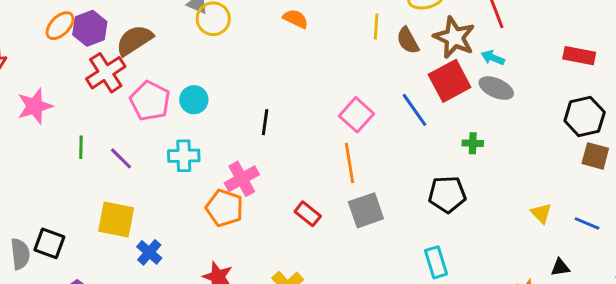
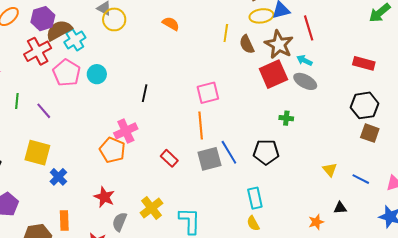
purple hexagon: (90, 28) -> (43, 19), moved
blue line: (415, 110) -> (229, 152), moved
pink square: (357, 115) -> (208, 93), turned 30
cyan cross: (184, 156) -> (75, 40), moved, turned -35

